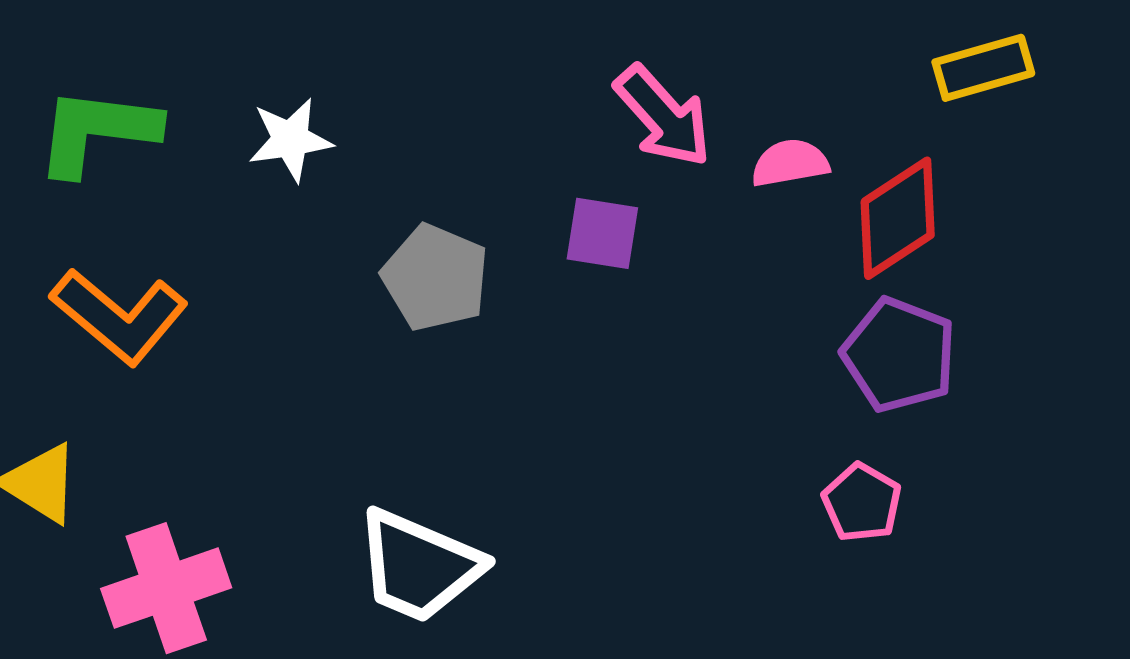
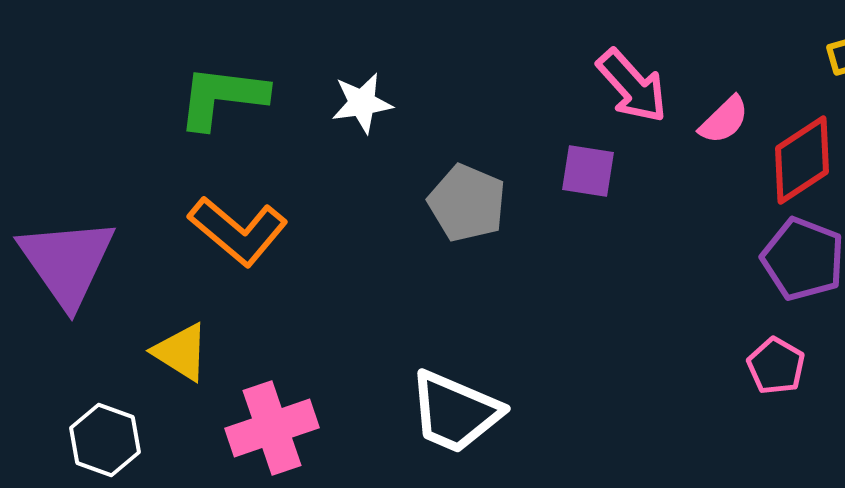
pink semicircle: (790, 163) -> (724, 120), turned 146

